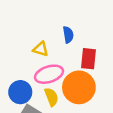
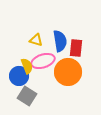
blue semicircle: (68, 35) -> (60, 41), moved, size x1.5
yellow semicircle: (51, 97) -> (27, 66), moved

